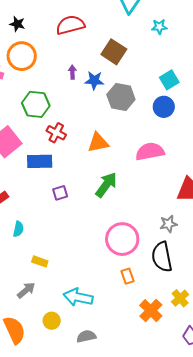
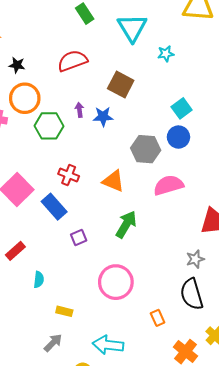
gray hexagon: (121, 97) -> (146, 149), moved
green hexagon: (36, 104) -> (49, 126), moved
orange triangle: (98, 143) -> (113, 181), turned 40
blue rectangle: (40, 161) -> (54, 207), turned 55
pink circle: (122, 239) -> (116, 282), moved

